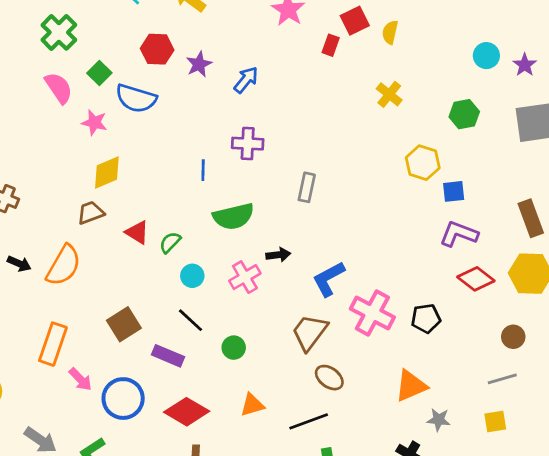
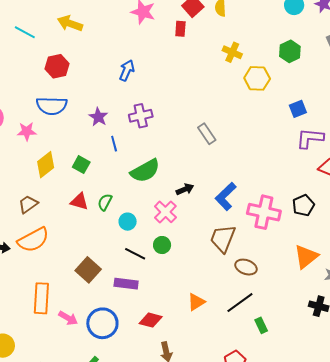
purple star: (199, 64) -> (98, 117), moved
green square: (99, 73) -> (81, 165), moved
yellow hexagon: (423, 163) -> (257, 78), moved
gray rectangle: (307, 187) -> (207, 134), moved, turned -30
brown trapezoid: (91, 213) -> (28, 204), moved
orange semicircle: (64, 265) -> (33, 240), turned 48
green circle: (234, 348) -> (162, 245), moved
red diamond: (187, 412) -> (151, 320), size x0.7

